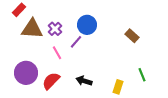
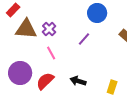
blue circle: (87, 25) -> (97, 13), moved
purple line: (76, 42) -> (84, 39), moved

